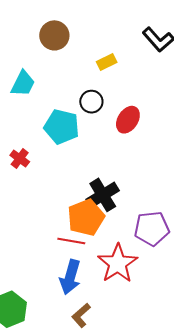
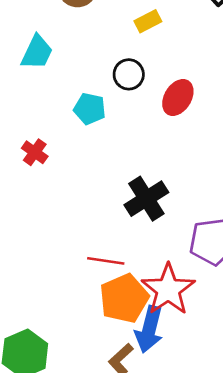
cyan pentagon: (62, 127) -> (90, 109), size x0.7
orange pentagon: (86, 217) -> (124, 298), moved
blue arrow: (70, 277) -> (149, 329), moved

